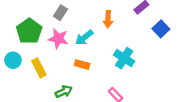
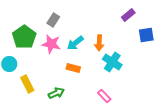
orange arrow: (108, 19) -> (99, 43), moved
blue square: (161, 29) -> (146, 35), turned 35
yellow rectangle: (39, 68) -> (27, 84), moved

